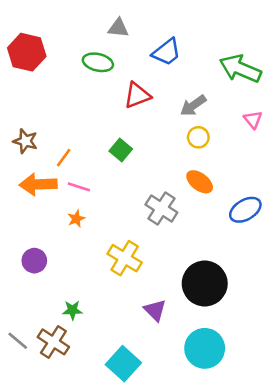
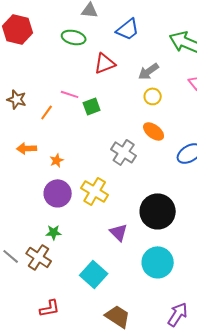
green square: (121, 150) -> (92, 106), turned 30
orange arrow: (38, 184) -> (27, 148), moved, size x0.7
pink line: (79, 187) -> (70, 94), moved
purple circle: (34, 261) -> (58, 193), moved, size x1.4

